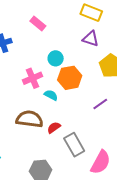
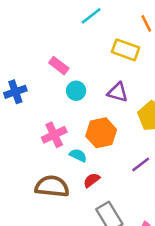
purple triangle: (91, 39) -> (118, 92), moved
cyan circle: (56, 58) -> (76, 91), moved
red semicircle: (54, 128) -> (92, 180), moved

